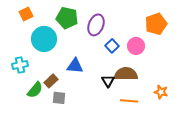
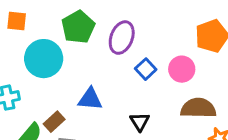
orange square: (26, 14) -> (17, 21), turned 32
green pentagon: (67, 18) -> (78, 27), turned 30
brown semicircle: (126, 74) -> (198, 108), moved

